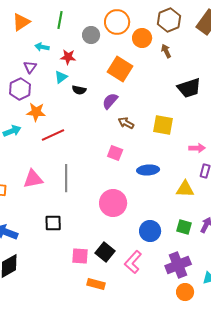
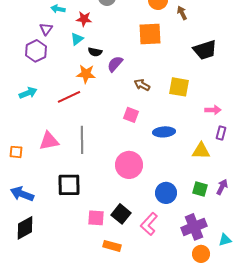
orange square: (120, 69) -> (150, 34), moved, turned -35
purple semicircle: (110, 101) -> (115, 64), moved
orange star: (36, 112) -> (86, 74), moved
black square: (53, 223) -> (69, 185), size x1.4

